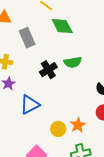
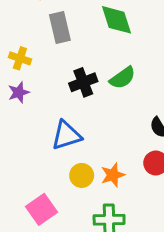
green semicircle: (73, 62) -> (122, 78), turned -36
blue triangle: (30, 105) -> (66, 135), moved

